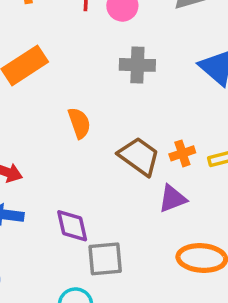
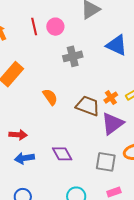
purple triangle: (172, 199) -> (112, 124), size x1.4
gray square: (105, 259) -> (106, 162), moved, turned 30

